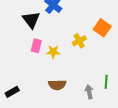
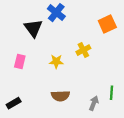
orange square: (102, 28) -> (107, 24), moved, turned 30
pink rectangle: (36, 46) -> (20, 61), moved
gray arrow: (89, 92) -> (94, 103), turned 32

